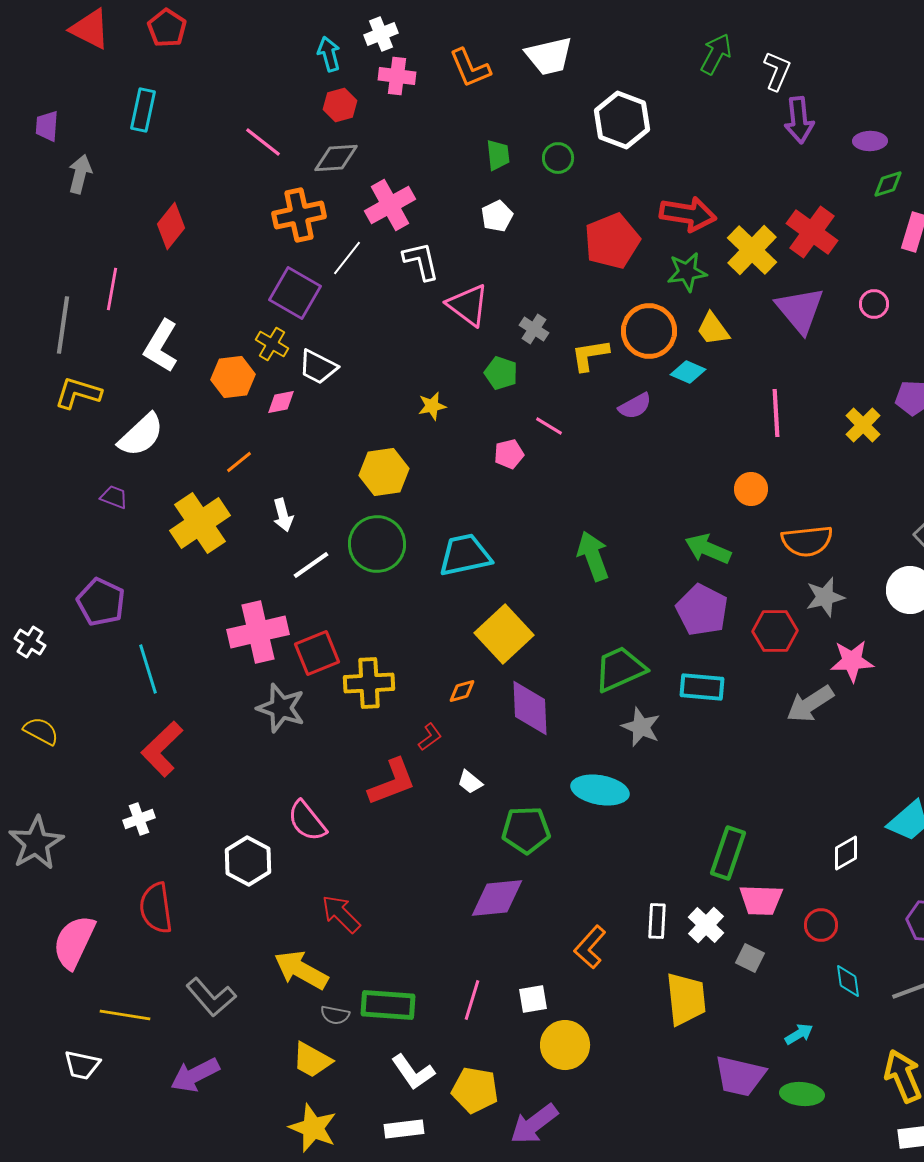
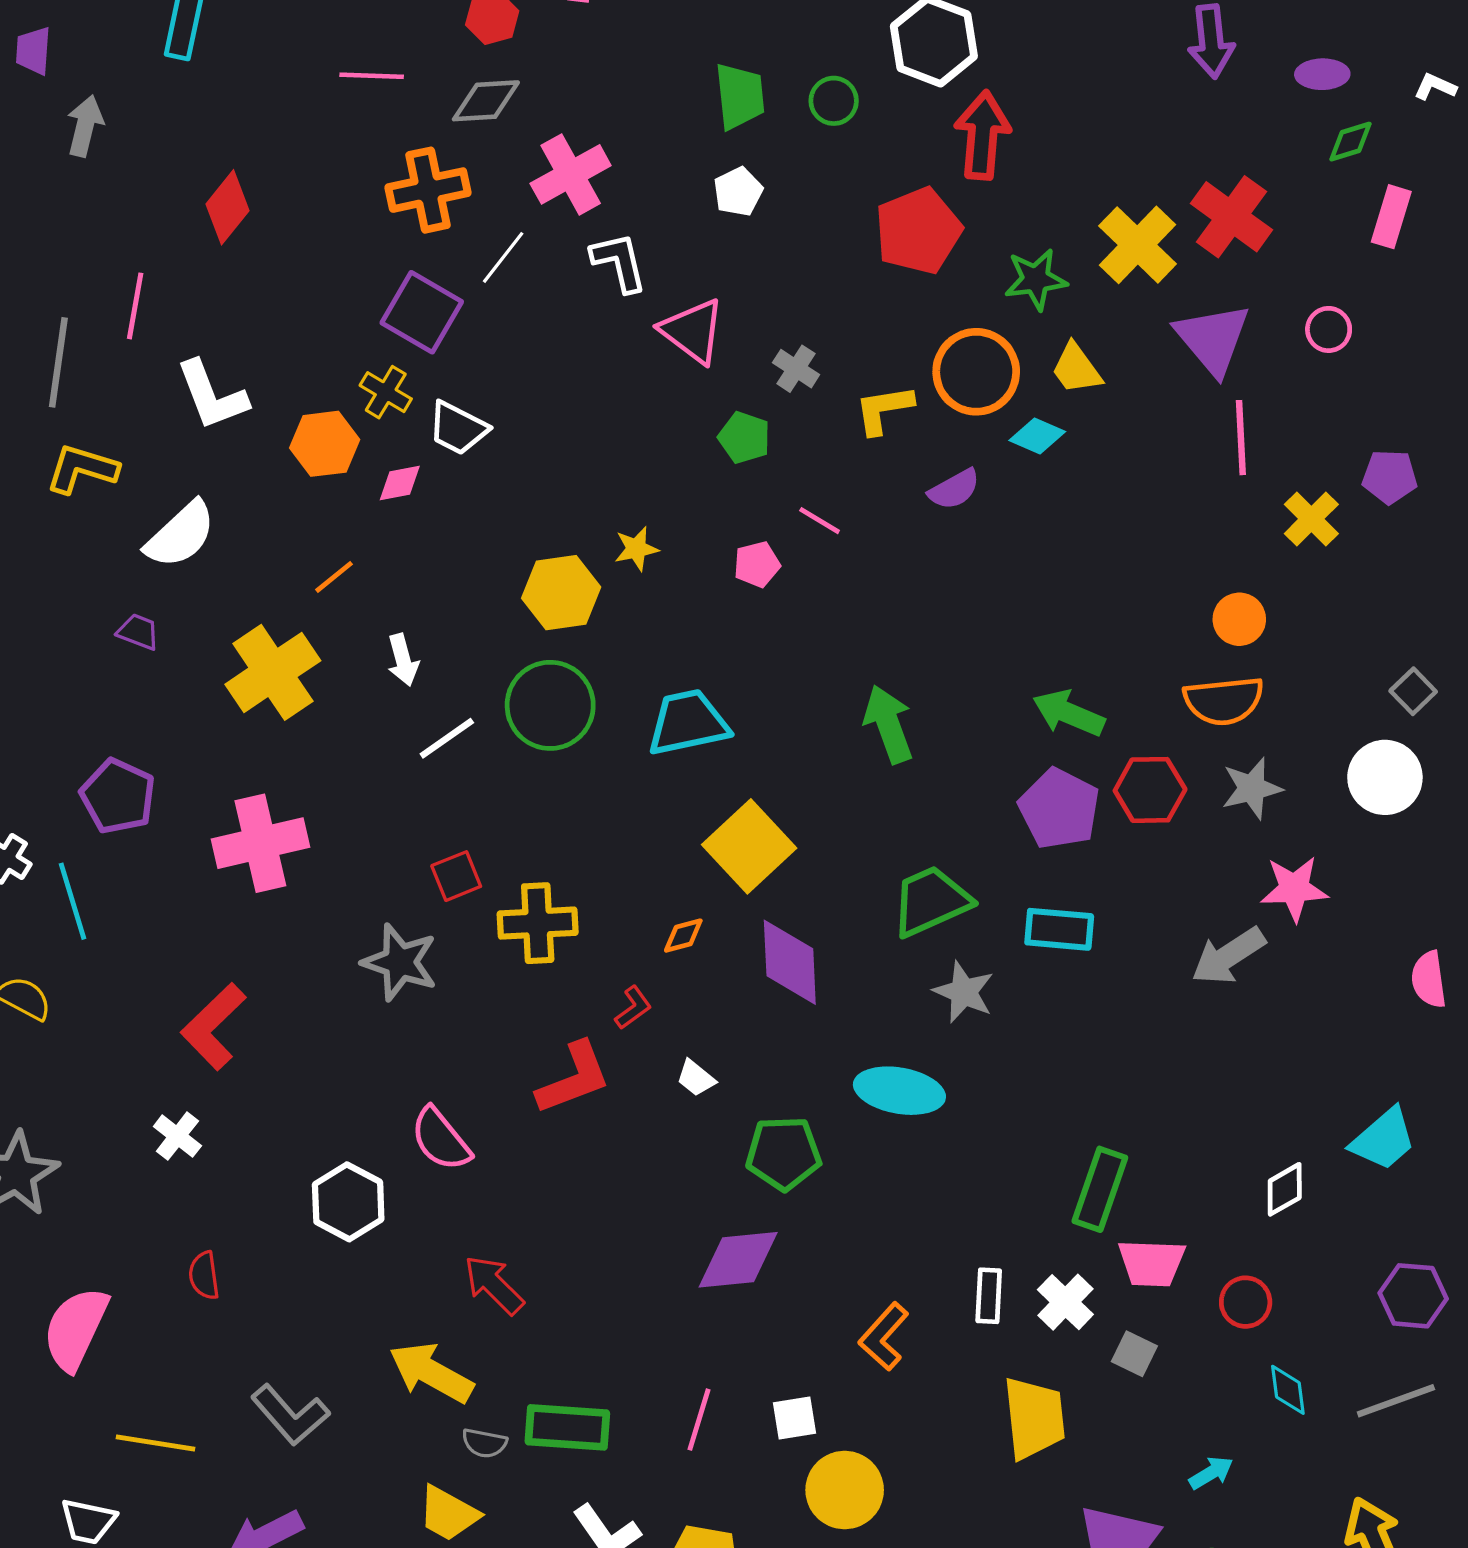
pink line: (263, 142) -> (372, 76), turned -36
green trapezoid: (498, 155) -> (740, 96), size x1.4
red arrow: (688, 214) -> (982, 135), moved, turned -94
white L-shape: (161, 346) -> (212, 395), turned -52
yellow star: (432, 406) -> (636, 549), moved
pink line: (776, 413) -> (1241, 438), moved
orange circle: (751, 489) -> (1239, 619), moved
red hexagon: (775, 631) -> (1150, 790), moved
pink cross: (258, 632) -> (260, 843), moved
red square: (317, 653) -> (456, 876), size x0.7
cyan line: (148, 669) -> (72, 901), moved
white cross: (139, 819) -> (177, 1136), turned -32
red semicircle: (156, 908) -> (204, 1275), size x0.6

